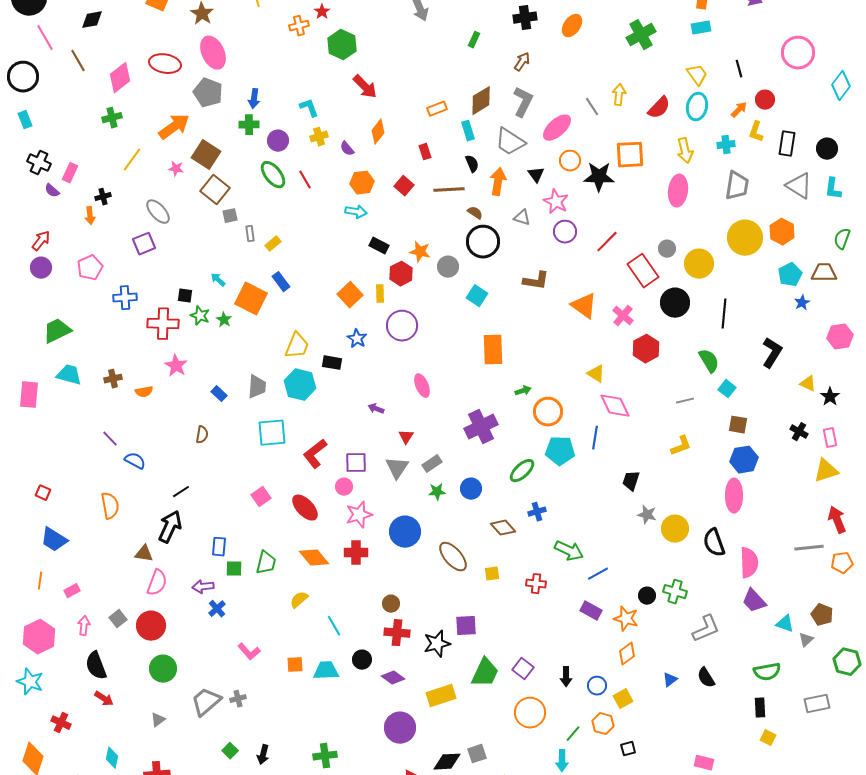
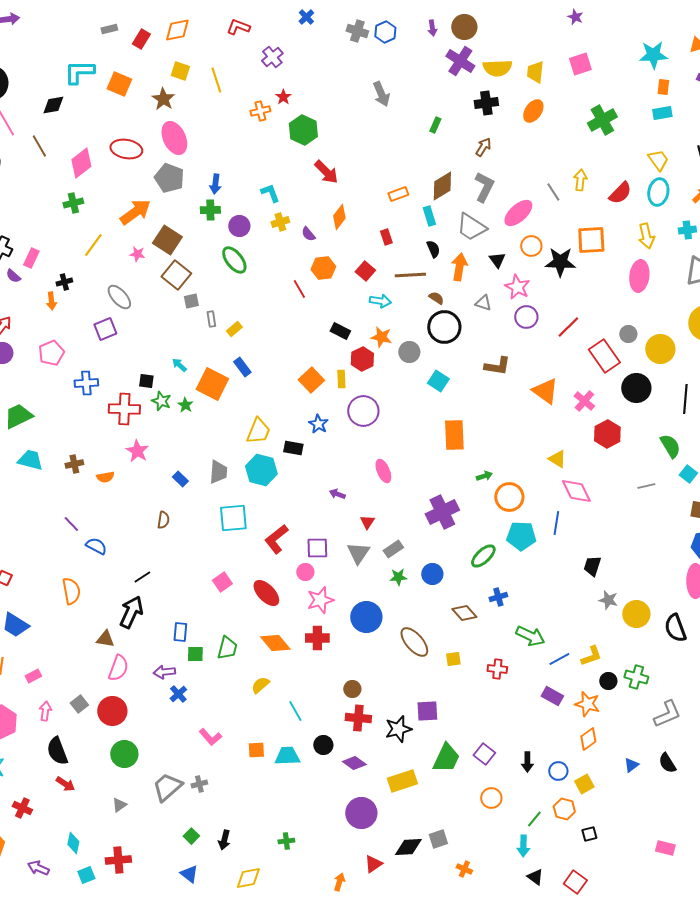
red line: (305, 180) -> (299, 289), moved
cyan arrow: (356, 212) -> (380, 301), moved
yellow L-shape: (681, 446) -> (591, 656), moved
orange circle: (530, 713) -> (491, 798), size x0.7
green cross: (325, 756) -> (286, 841), size x0.7

